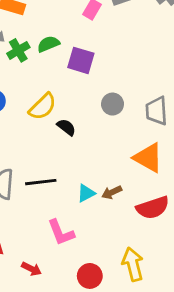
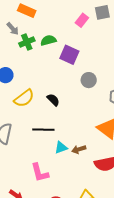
gray circle: (113, 104) -> (89, 80), moved
yellow semicircle: (43, 107) -> (24, 98), moved
black line: (41, 182) -> (43, 130), moved

